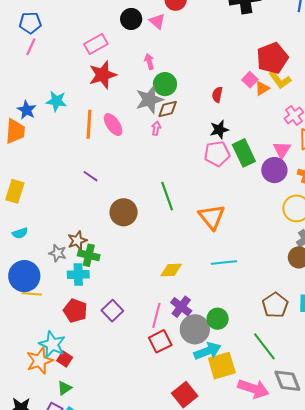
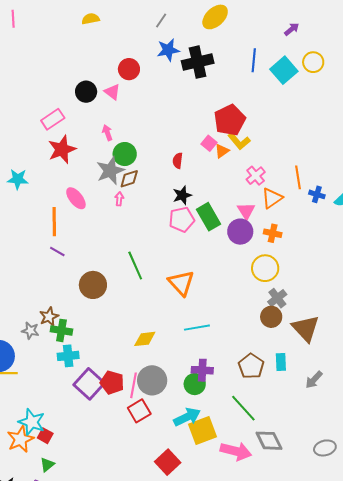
orange line: (89, 124) -> (54, 222), moved
cyan cross: (78, 275) -> (68, 356), moved
purple cross: (181, 307) -> (202, 370), moved, turned -30
red pentagon: (75, 311) -> (112, 383), moved
purple square: (112, 311) -> (89, 384), size x1.4
gray circle: (195, 329) -> (152, 380), moved

